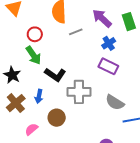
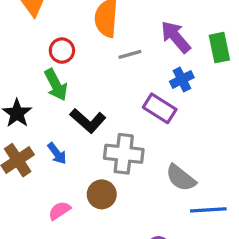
purple rectangle: (108, 66) -> (160, 108), moved
blue arrow: (39, 96) -> (57, 153), turned -56
brown circle: (57, 118) -> (102, 194), moved
pink semicircle: (31, 129) -> (60, 211), moved

